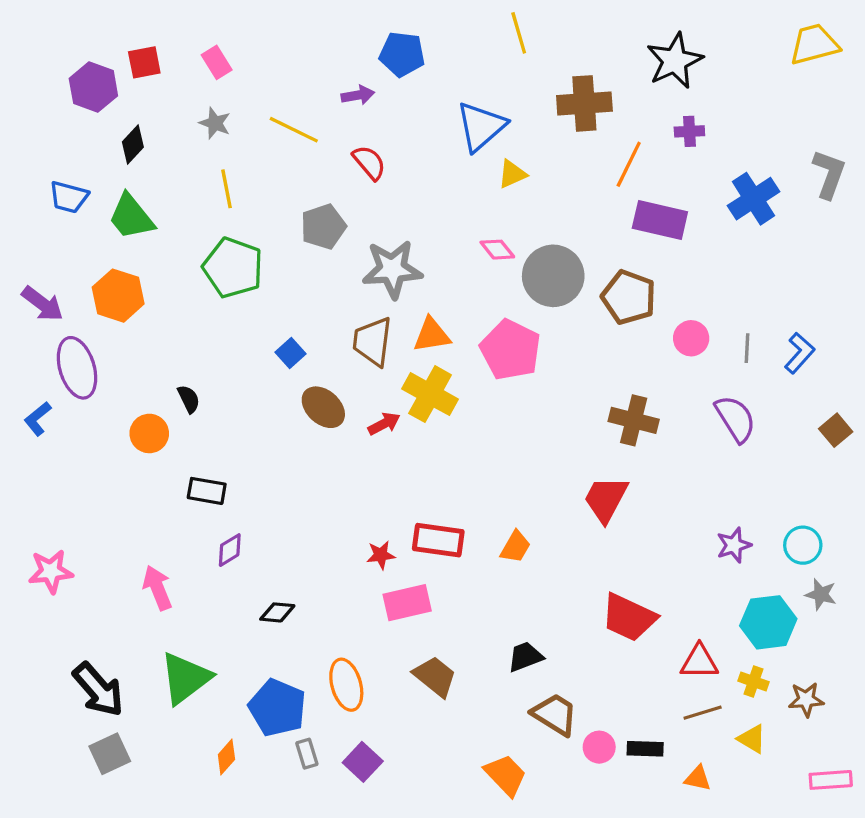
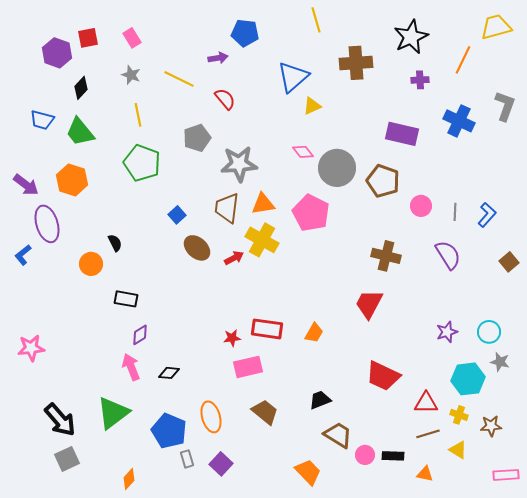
orange line: (629, 164) -> (463, 60), moved
blue cross: (754, 199) -> (459, 121), turned -32
pink arrow: (157, 588) -> (131, 367), moved
orange diamond: (226, 757) -> (129, 479), moved

